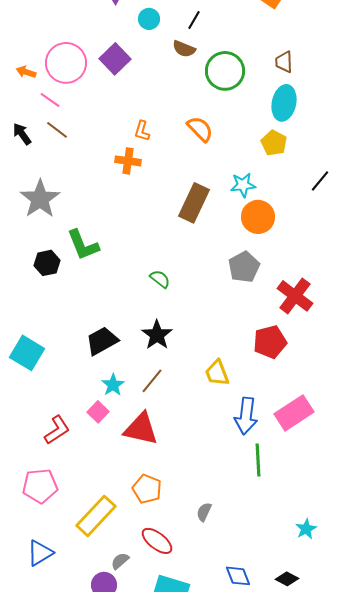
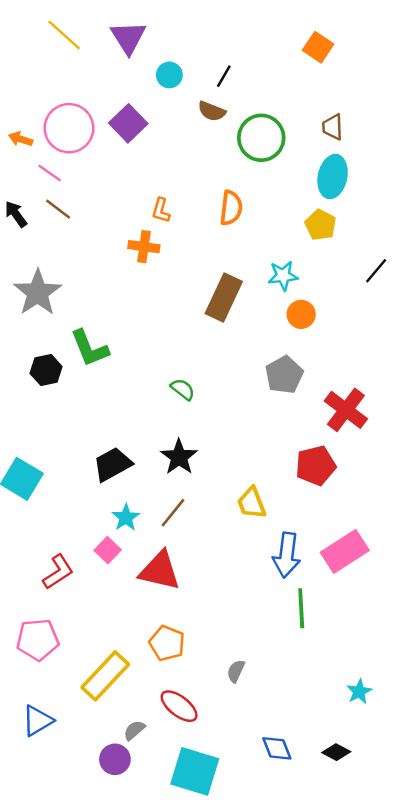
orange semicircle: (200, 129) -> (231, 208), turned 52
orange circle: (258, 217) -> (301, 314), size x0.7

